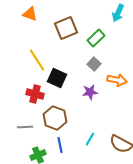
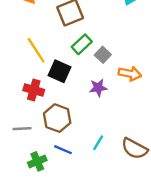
green rectangle: (96, 38) -> (82, 44), moved
blue line: (60, 145) -> (63, 150), turned -56

